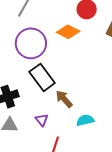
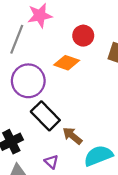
cyan semicircle: (85, 120) -> (98, 156), size x1.5

